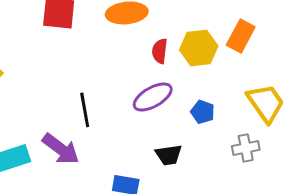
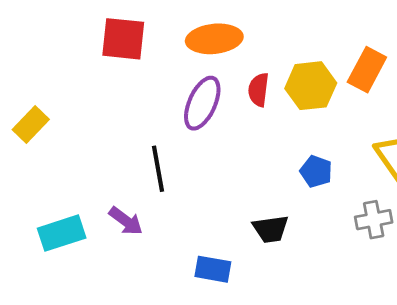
purple ellipse: (153, 97) -> (202, 103), moved, turned -36
purple arrow: (61, 149) -> (126, 221), size x0.7

